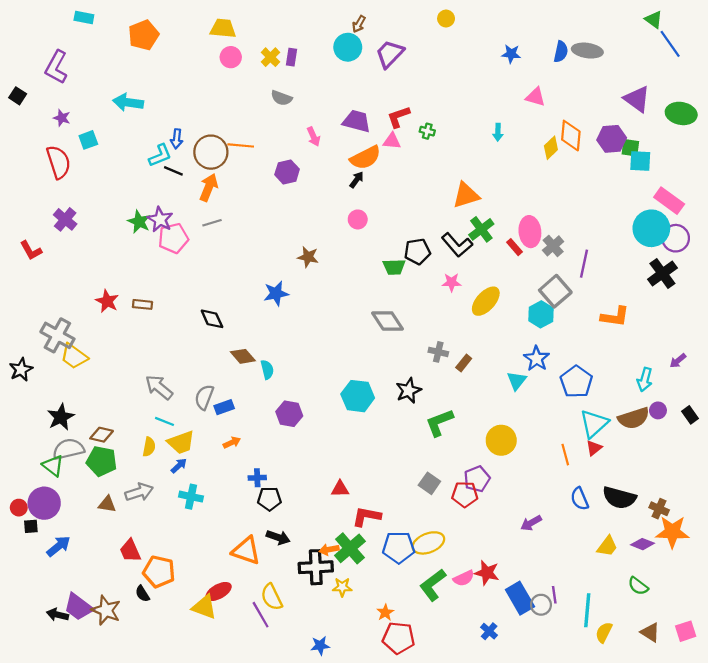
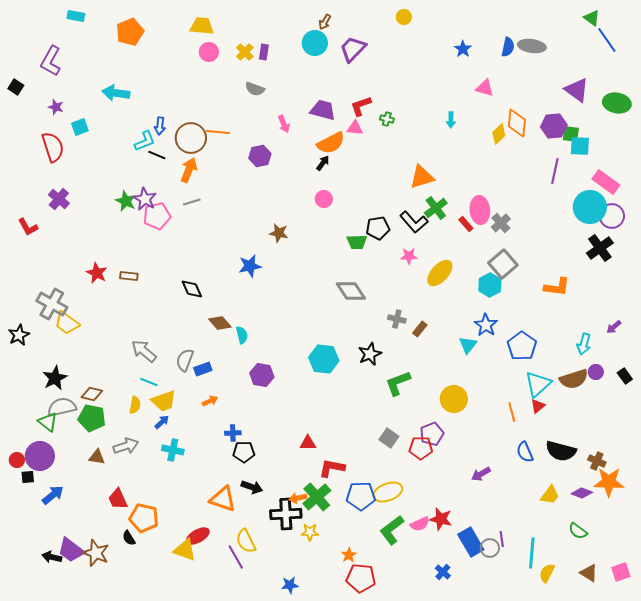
blue star: (511, 54) -> (463, 49), turned 30
purple line: (584, 264) -> (555, 171), moved

